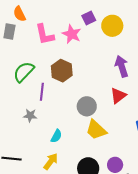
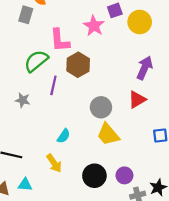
pink L-shape: (45, 35) -> (60, 40), moved
purple arrow: (122, 66) -> (145, 68), turned 35
gray star: (30, 115) -> (23, 100), moved
yellow arrow: (51, 161) -> (54, 163), turned 102

